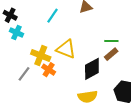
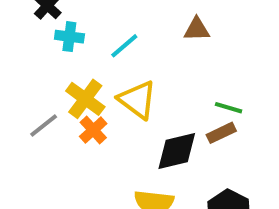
cyan line: (53, 16) -> (124, 46), moved
cyan cross: (16, 33) -> (69, 37), moved, turned -32

